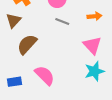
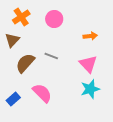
gray line: (62, 21) -> (51, 56), moved
blue rectangle: (15, 82) -> (13, 99), turned -32

